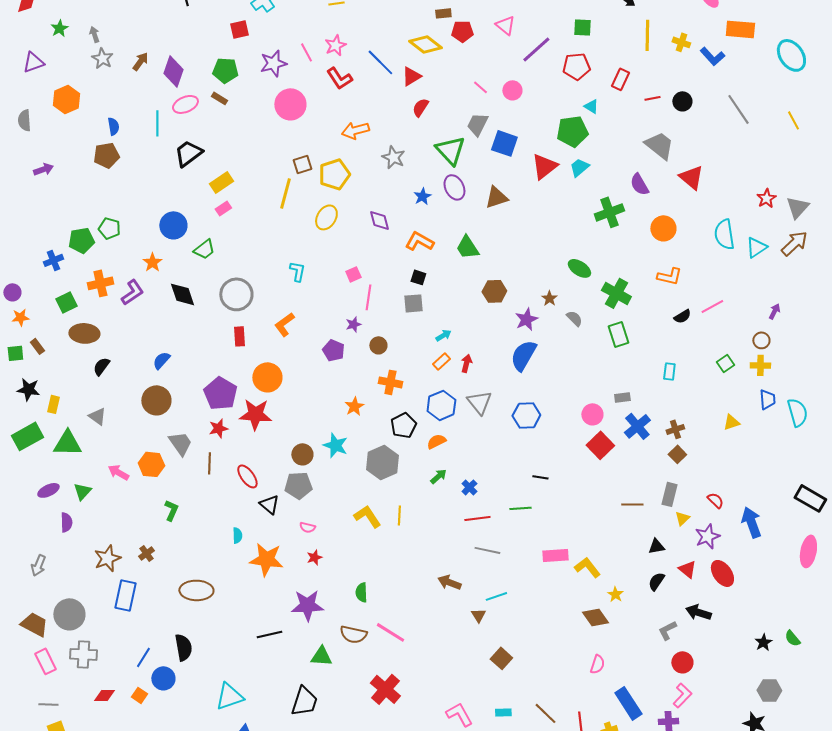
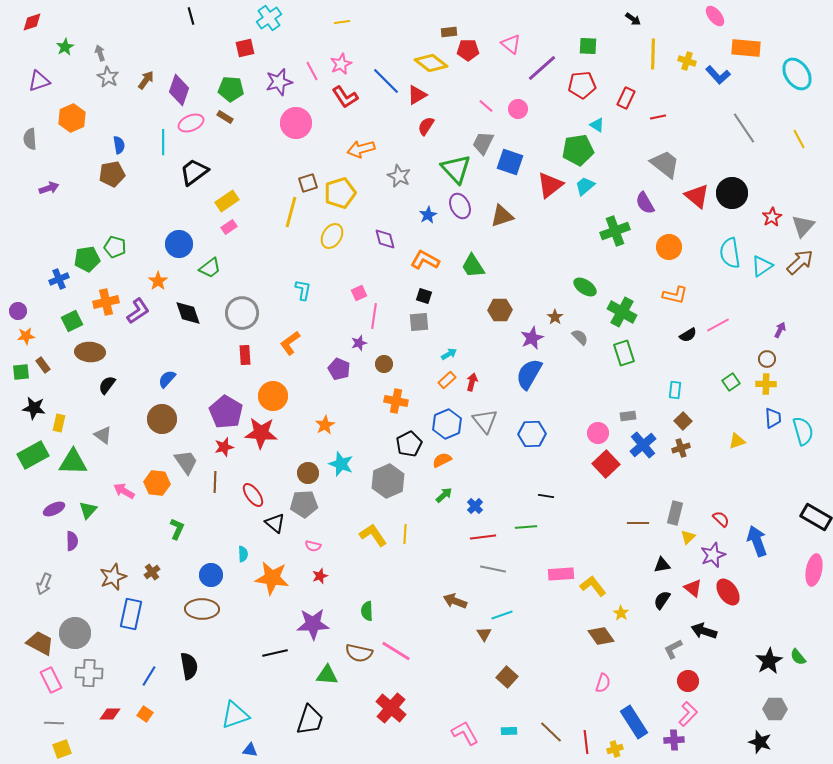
black circle: (682, 101) -> (732, 193), moved, size x1.6
orange star: (354, 406) -> (325, 425), moved
brown square: (677, 454) -> (683, 421), moved
black star: (763, 642) -> (769, 661), size x1.5
blue circle: (163, 678) -> (211, 575), moved

